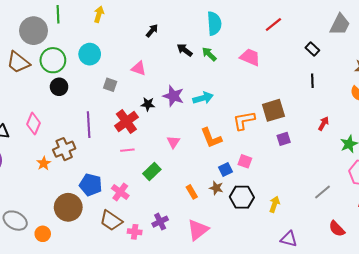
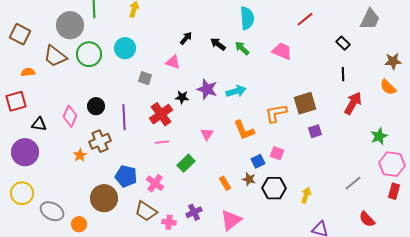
black arrow: (152, 31) -> (186, 38), moved
black circle: (59, 87) -> (96, 106), moved
red arrow: (324, 124) -> (353, 103), moved, size x1.6

